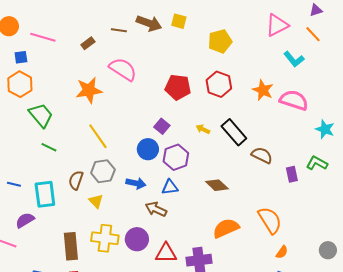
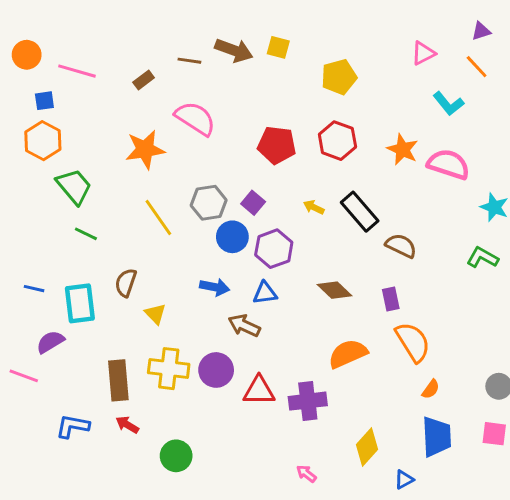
pink triangle: (277, 25) -> (423, 53), size x0.7
gray hexagon: (103, 171) -> (209, 203), moved
purple rectangle: (292, 174) -> (391, 299), moved

